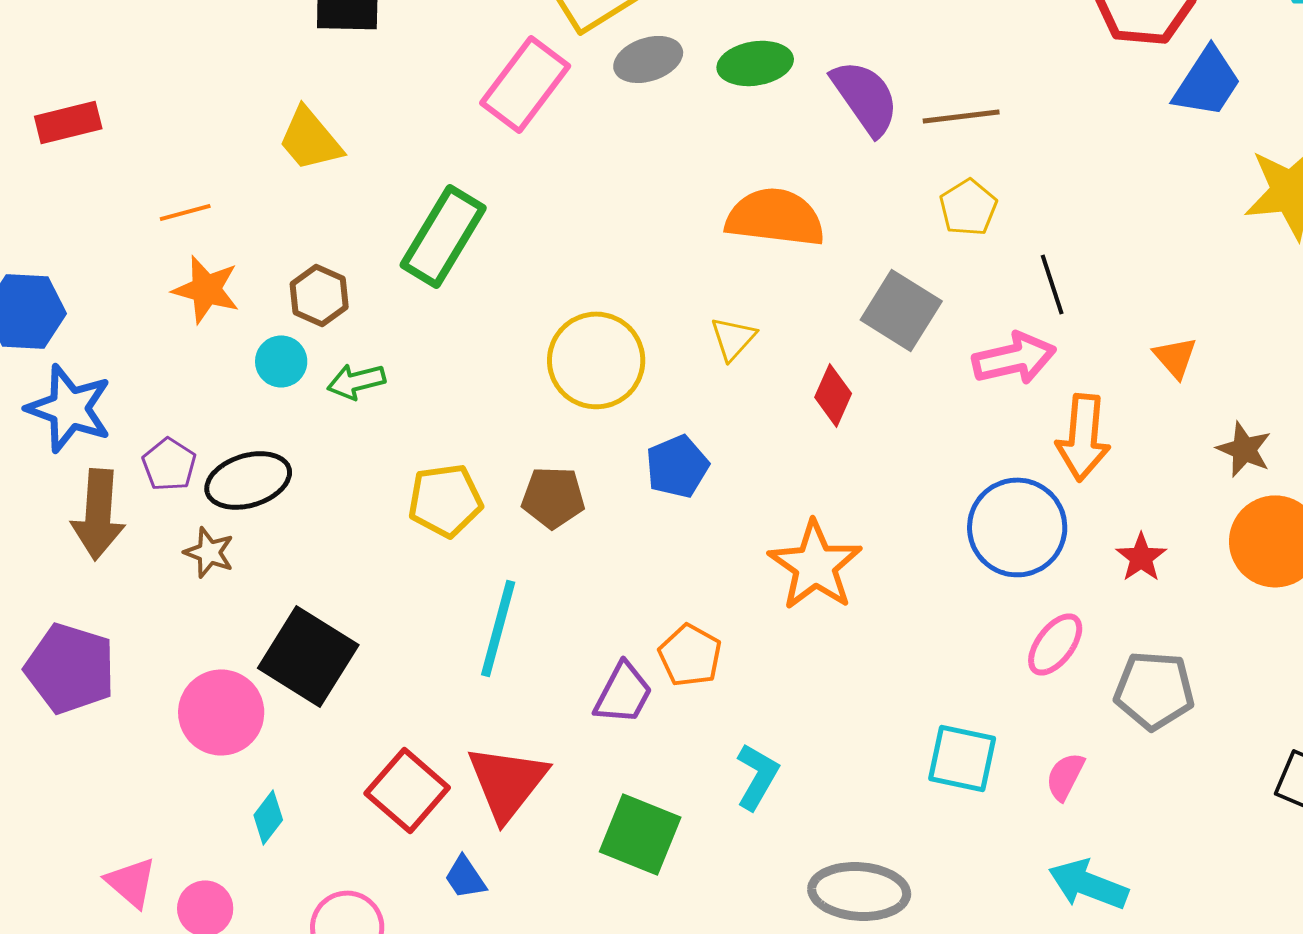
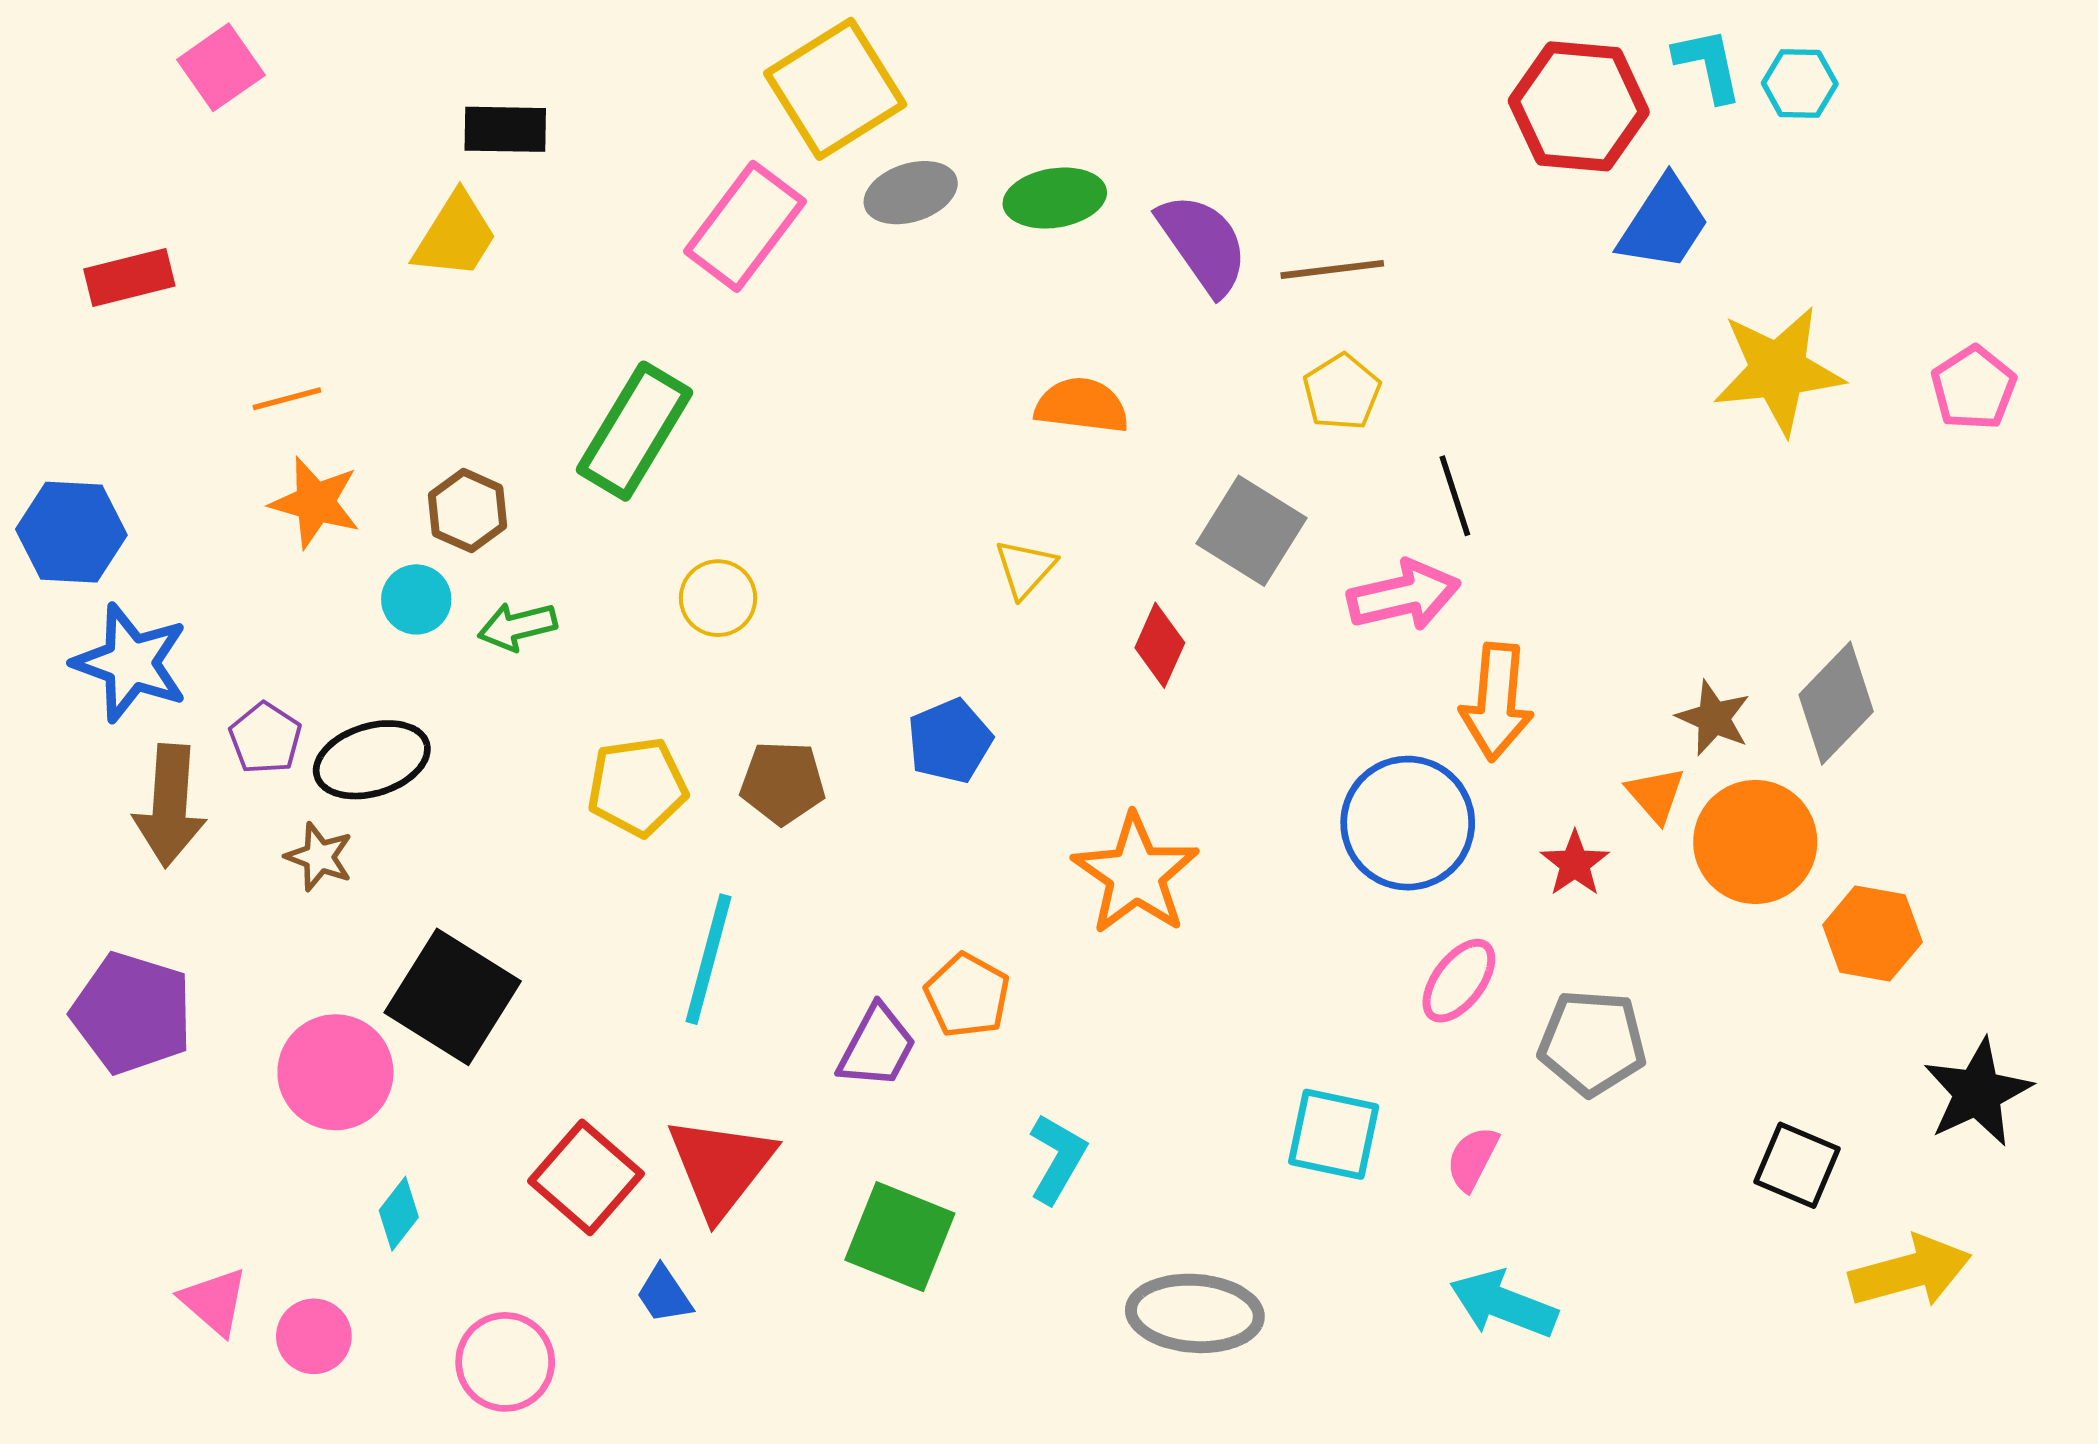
yellow trapezoid: (310, 139) -> (455, 236), moved, turned -108
orange semicircle: (775, 217) -> (1082, 405), size x0.7
orange triangle: (1175, 357) -> (1656, 795), moved
yellow circle: (596, 360) -> (718, 598), moved, size x0.6

